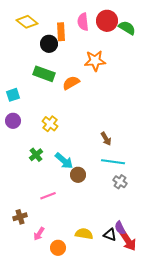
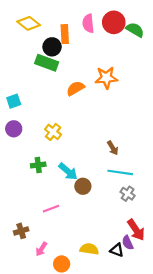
orange star: (95, 61) -> (106, 78), moved
green rectangle: (44, 74) -> (47, 63), moved
green cross: (36, 155) -> (38, 165), turned 32
red arrow: (128, 241) -> (136, 230), moved

